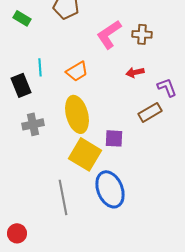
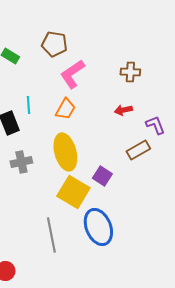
pink L-shape: (109, 34) -> (72, 74), moved
orange trapezoid: (77, 71) -> (65, 109), turned -30
purple square: (114, 138) -> (102, 176), turned 30

